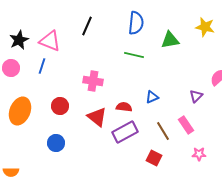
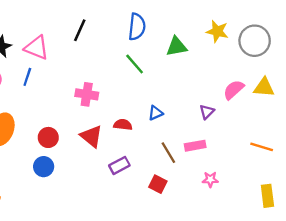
green line: (134, 55) -> (135, 64), turned 36
red circle: (60, 106) -> (48, 137), moved
pink rectangle: (186, 125) -> (195, 146), turned -66
purple rectangle: (125, 132) -> (119, 165), moved, size x0.7

